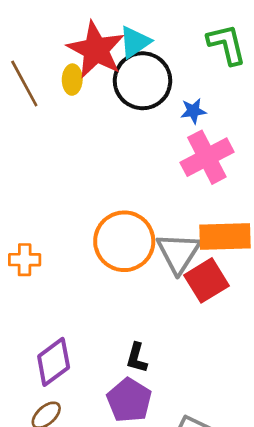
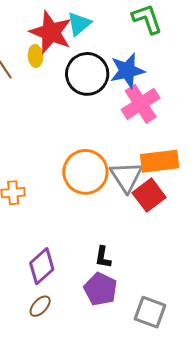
black circle: (143, 81) -> (87, 74), moved
blue star: (193, 111) -> (127, 71), size x1.8

